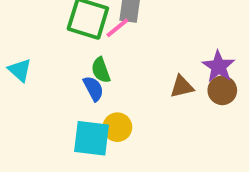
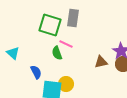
pink line: (117, 28) -> (66, 44), moved, turned 64
blue semicircle: (93, 89) -> (36, 72), moved

